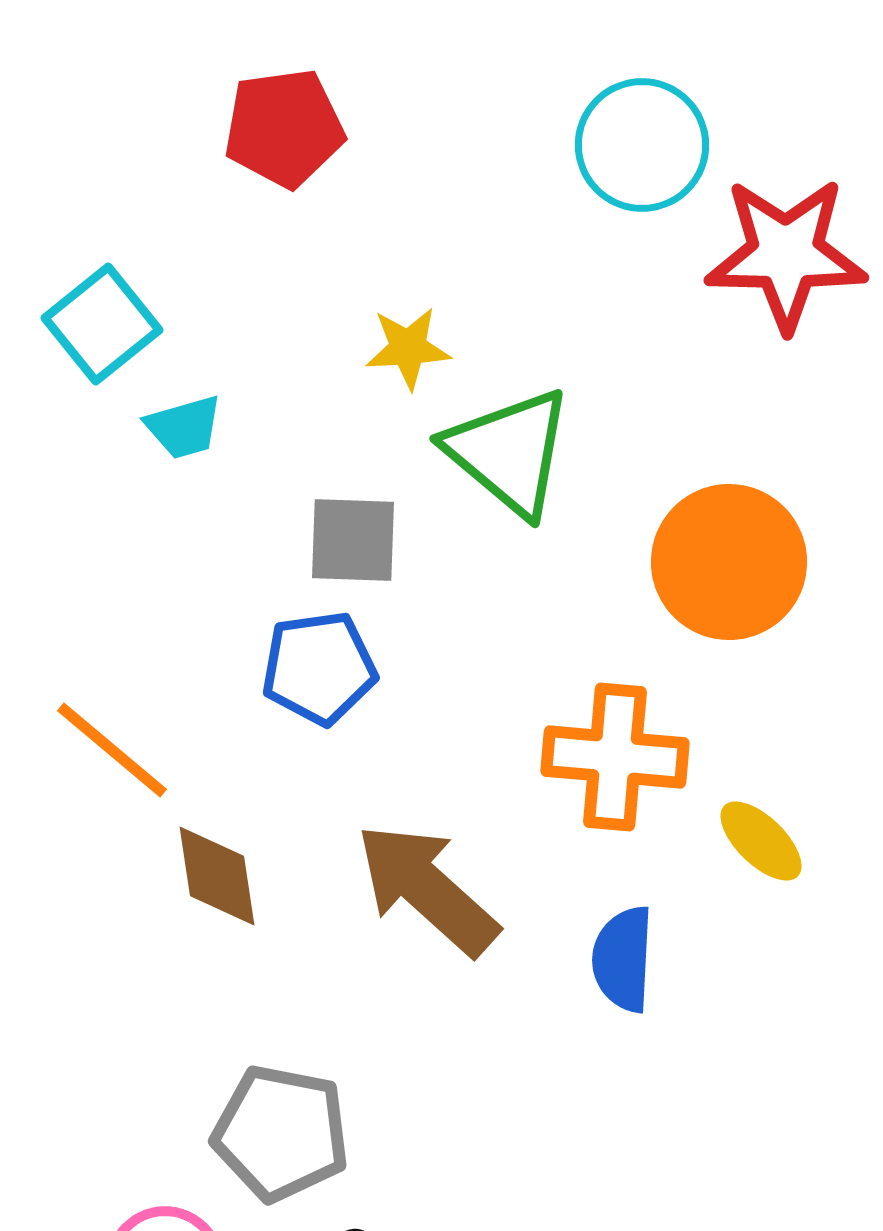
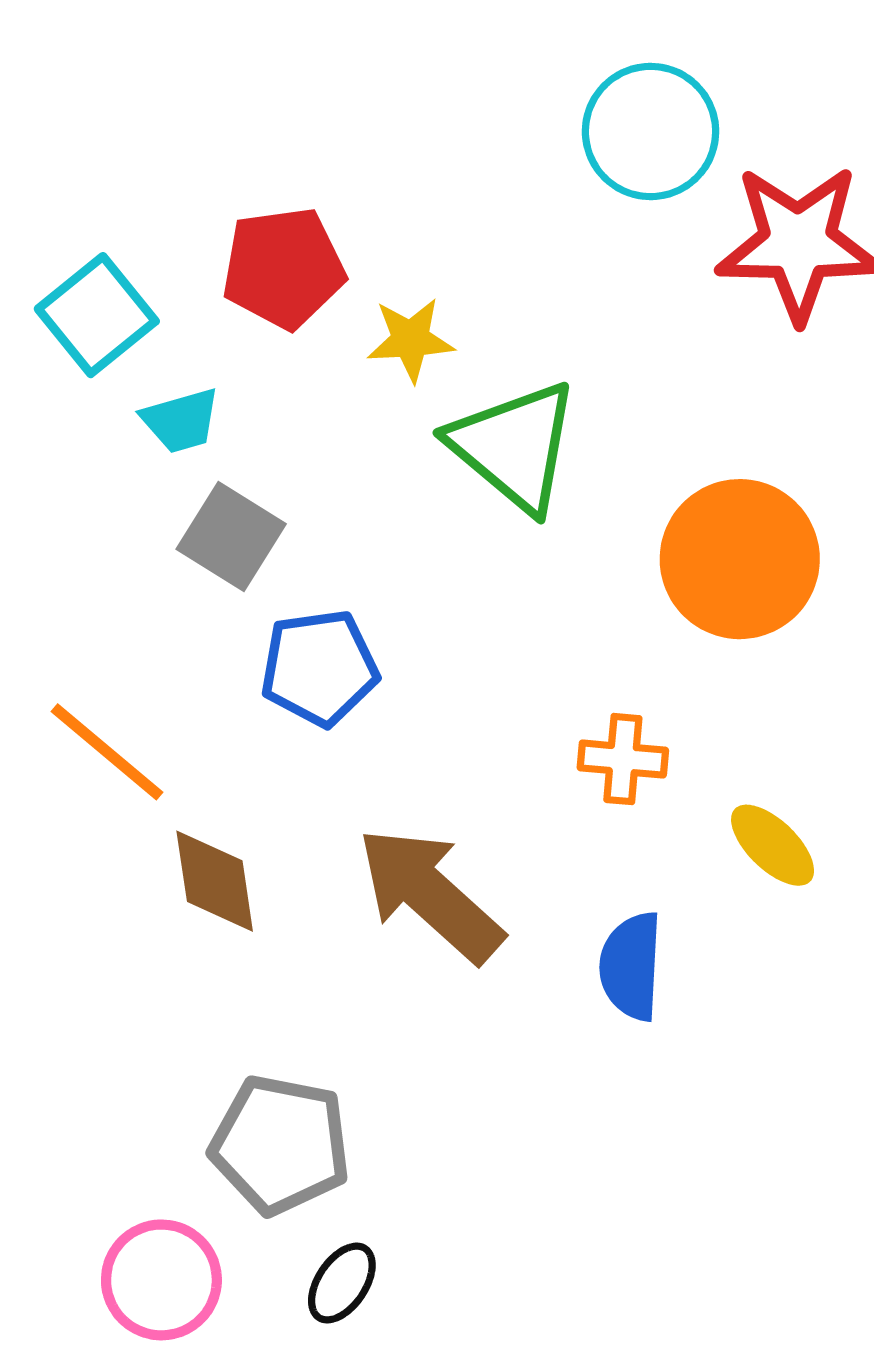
red pentagon: (284, 128) -> (283, 268), moved
gray square: (353, 540) -> (231, 537), moved, turned 30
orange cross: (615, 757) -> (623, 759), size x0.6

